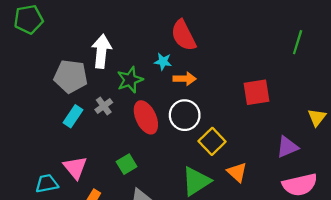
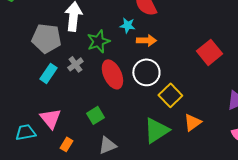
red square: (256, 92) -> (209, 52), turned -30
orange triangle: (237, 172) -> (192, 122), turned 42

